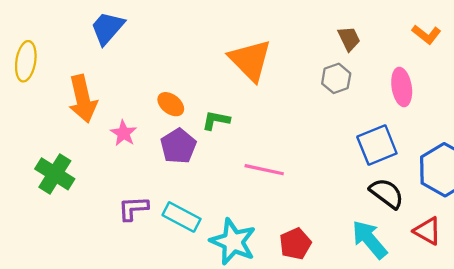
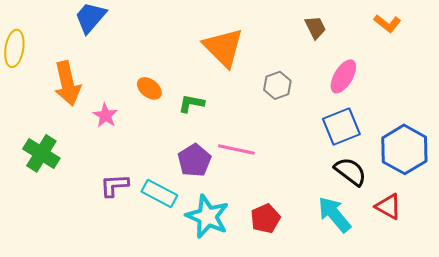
gray hexagon: (336, 78) -> (277, 85), moved
pink ellipse: (402, 87) -> (343, 76), moved, turned 40
purple pentagon: (178, 146) -> (194, 160), moved

